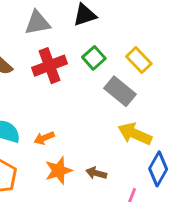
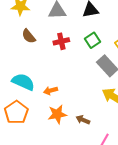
red cross: (50, 66) -> (61, 41), size x0.7

